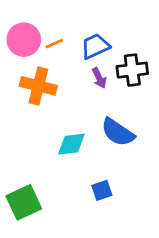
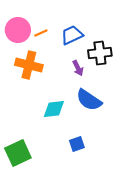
purple arrow: (99, 78) -> (78, 68), moved

